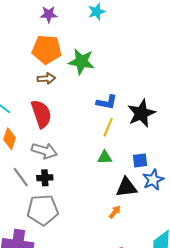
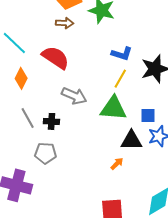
red semicircle: (41, 114) -> (55, 58), turned -44
gray arrow: (44, 151) -> (74, 96), moved
green triangle: (105, 157) -> (113, 108), size x1.8
gray pentagon: (43, 210) -> (45, 153), size x0.7

